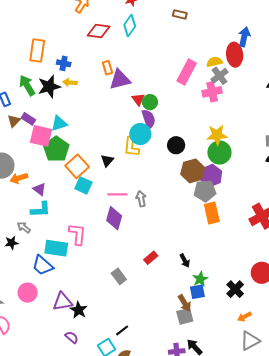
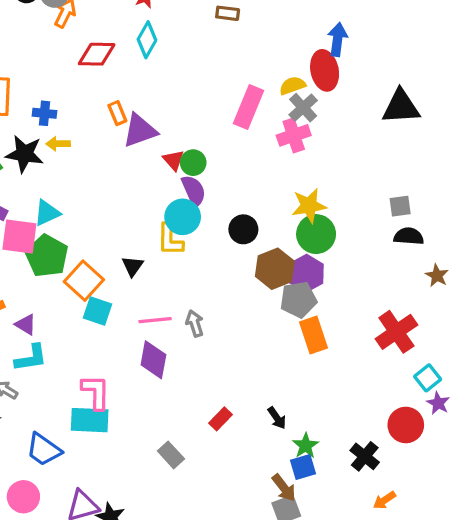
black star: (49, 87) -> (25, 154), turned 30
cyan rectangle: (56, 248) -> (90, 420), moved

